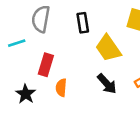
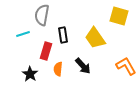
black rectangle: (83, 23) -> (63, 35), moved
black arrow: (107, 84) -> (83, 66), moved

